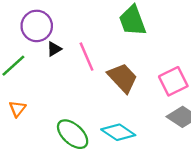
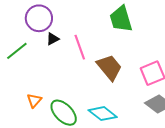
orange triangle: (17, 109) -> (34, 100), moved

